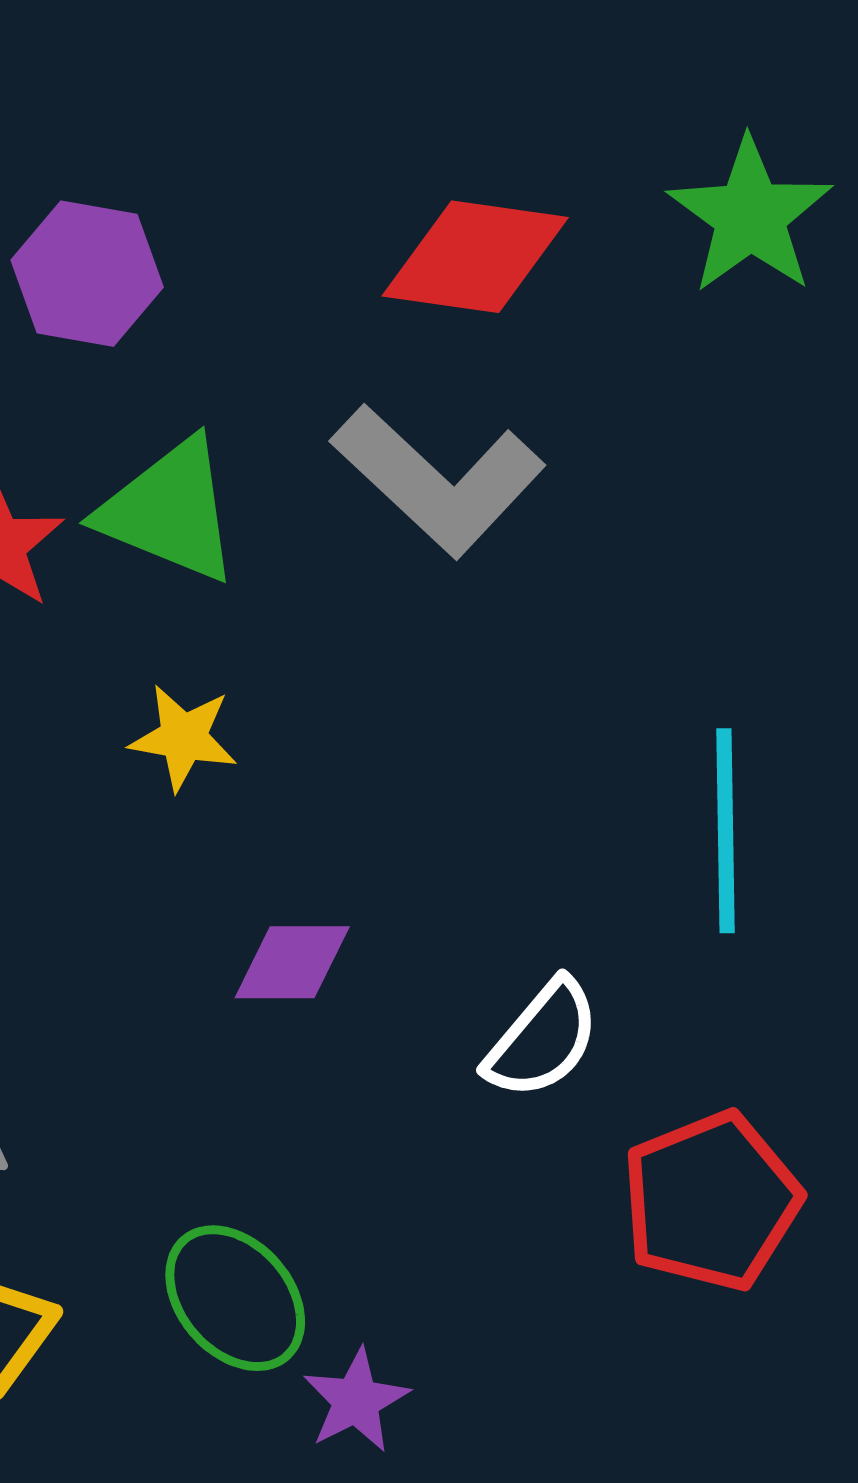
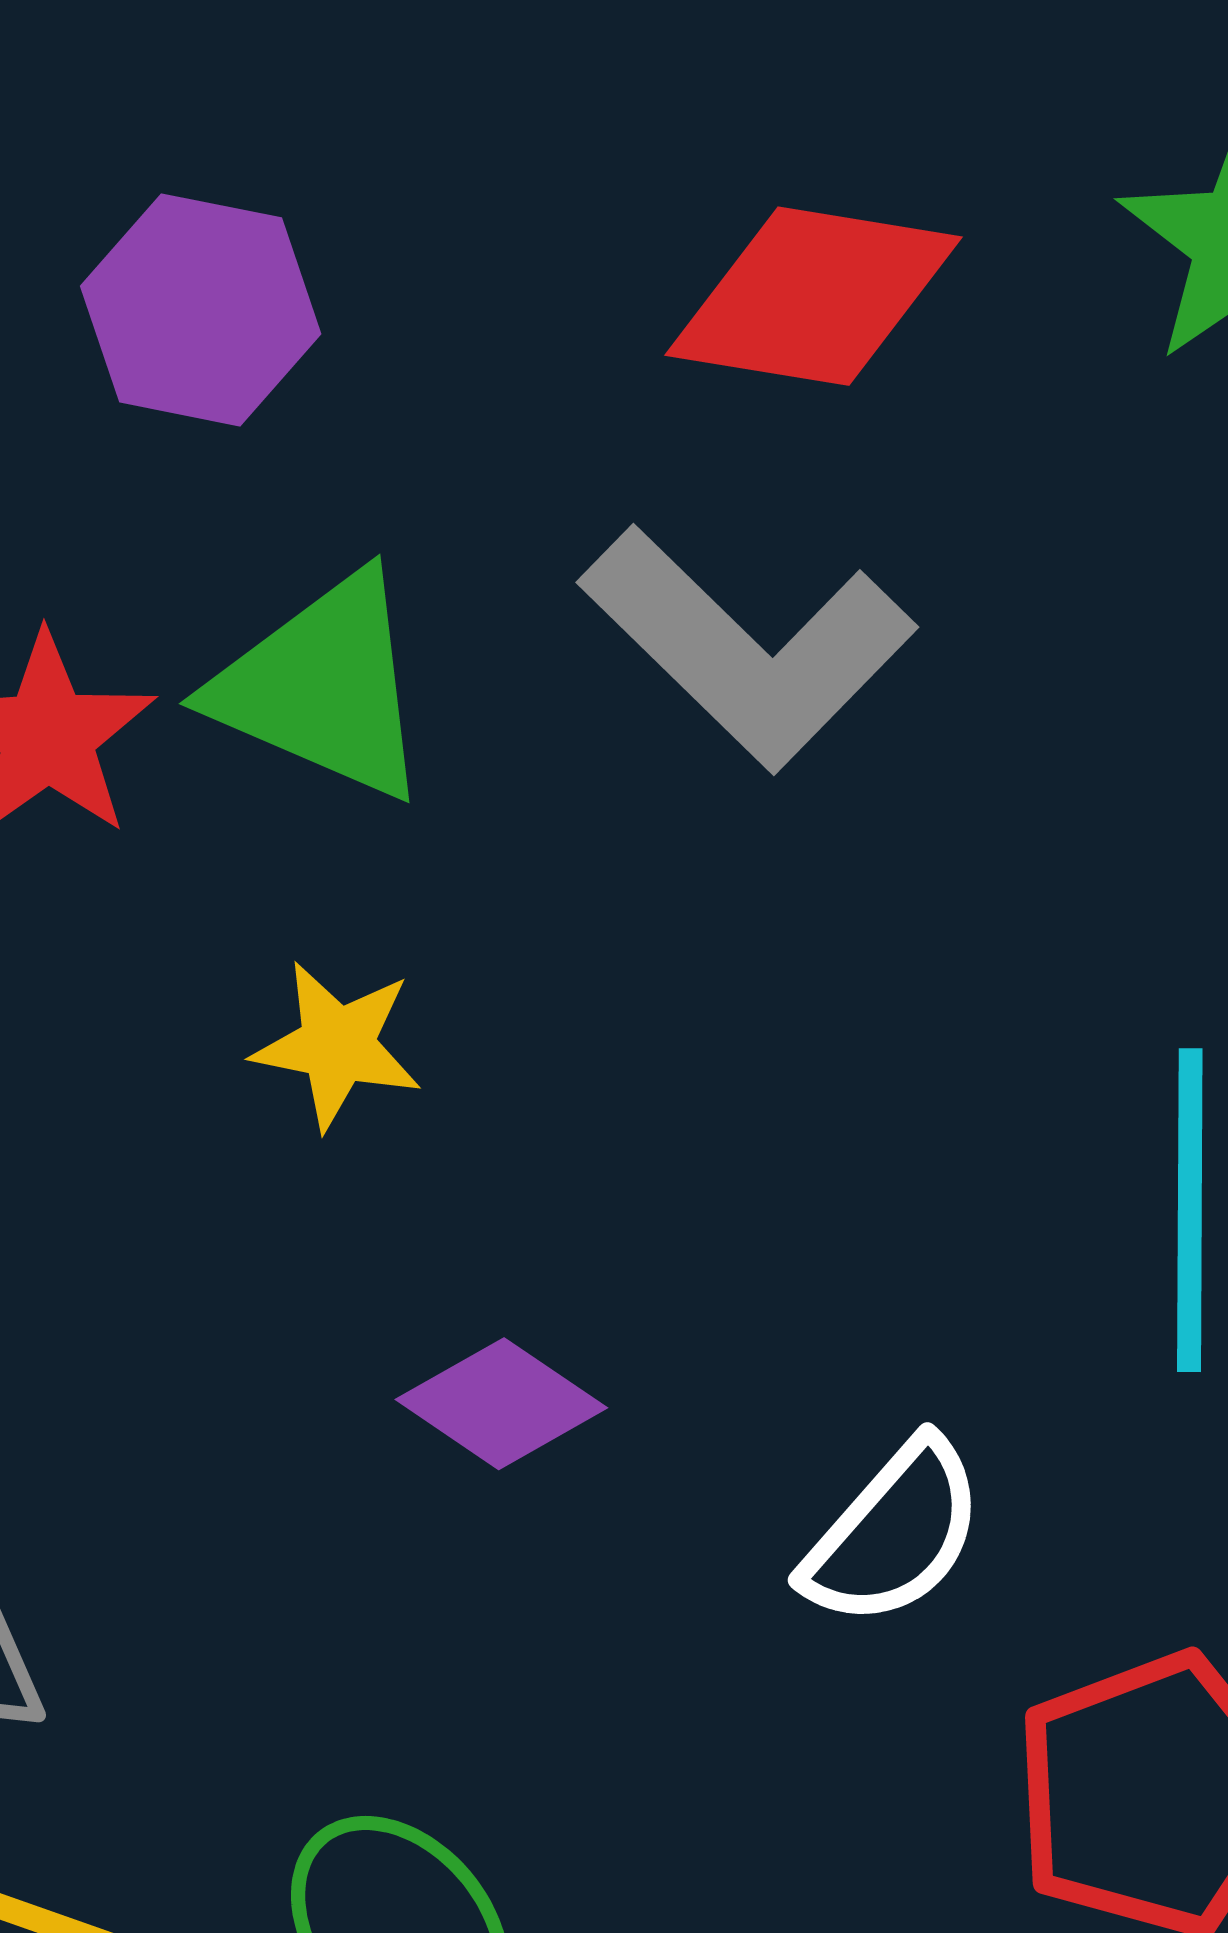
purple diamond: (292, 962) -> (501, 1404), turned 33

